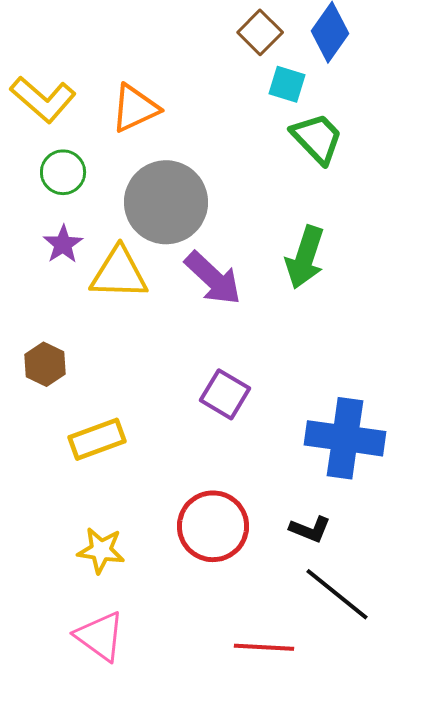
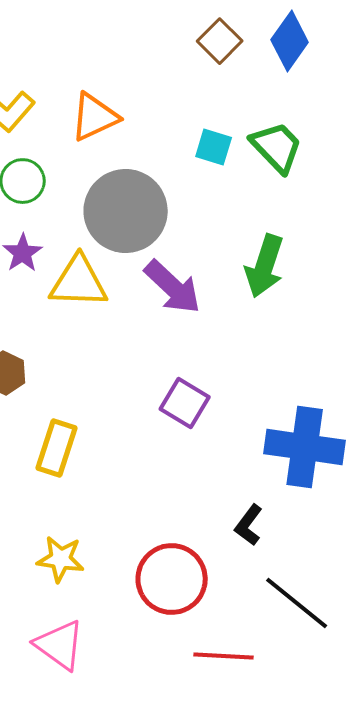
cyan square: (287, 84) -> (214, 147), moved
yellow rectangle: (97, 439) -> (57, 448), turned -52
red circle: (213, 526) -> (172, 579), moved
black L-shape: (310, 529) -> (249, 525), moved, turned 105

